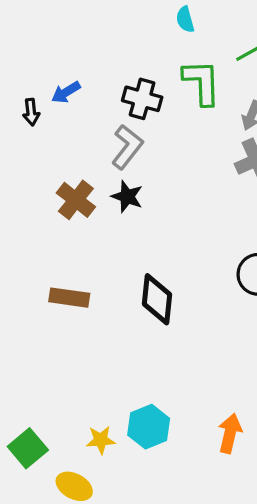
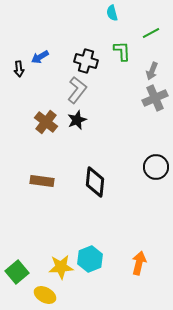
green L-shape: (202, 82) -> (122, 51), size x0.7
black star: (127, 197) -> (77, 120), turned 30
yellow star: (101, 440) -> (61, 267), size x1.4

